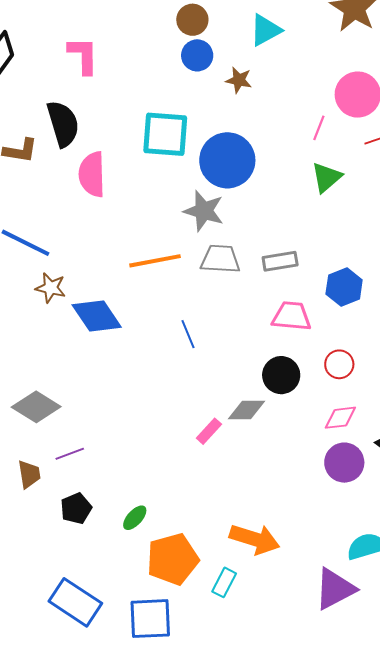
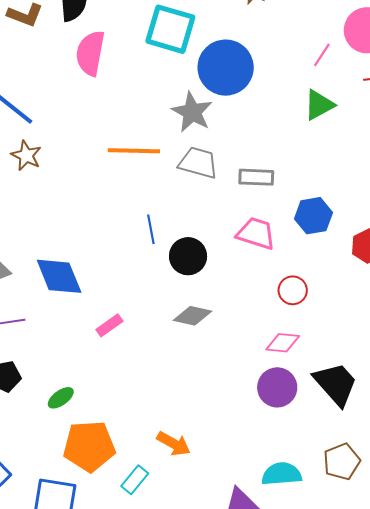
blue diamond: (97, 316) -> (59, 276), moved
black circle: (281, 375) -> (188, 256), moved
pink rectangle: (209, 431) -> (109, 325), moved
orange arrow: (255, 539) -> (174, 444), size x0.7

